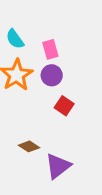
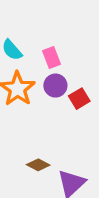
red square: (64, 106) -> (79, 99), moved, turned 30

